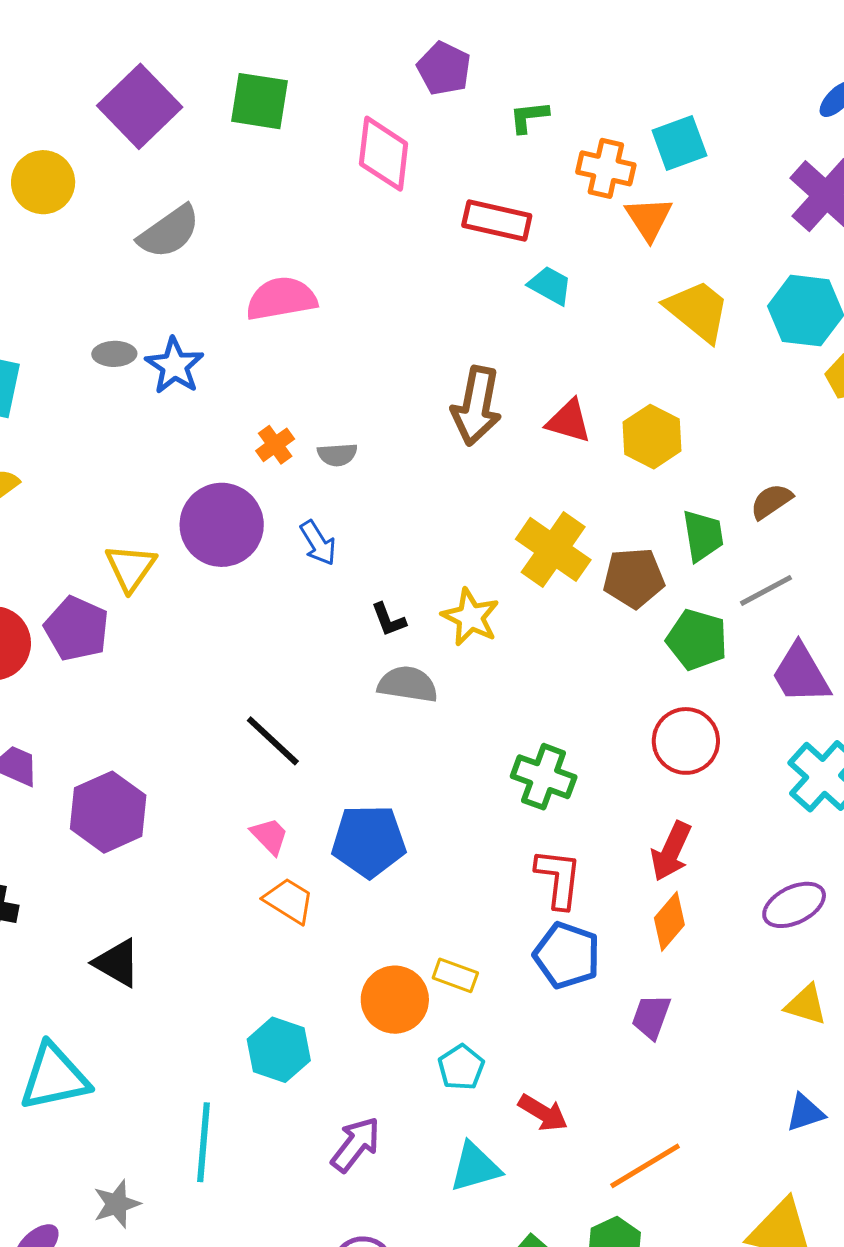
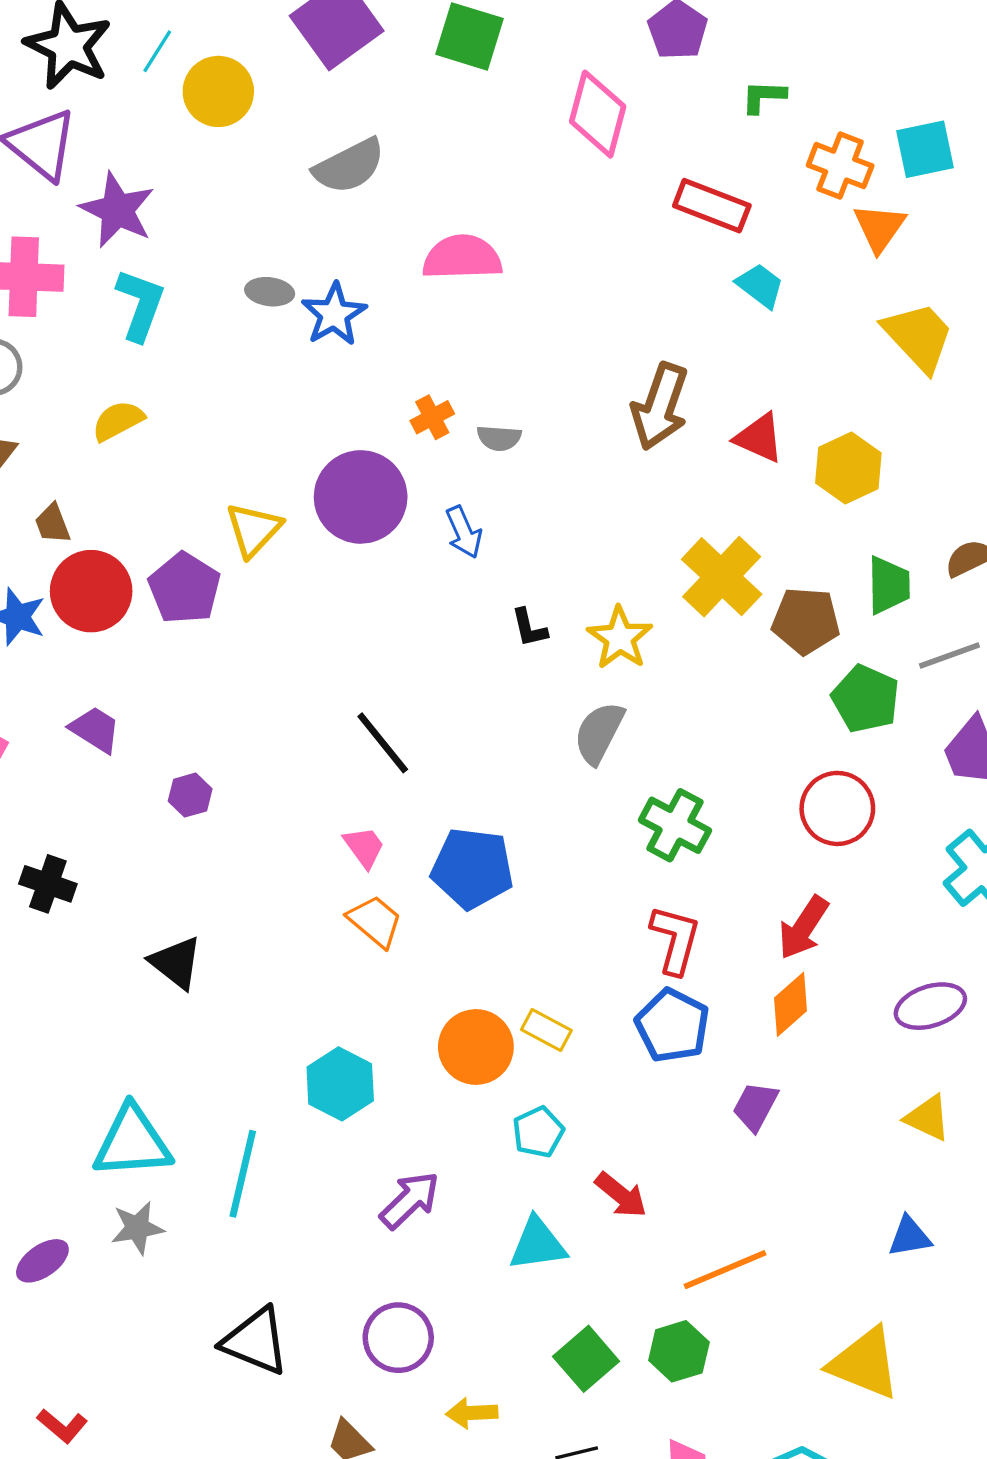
gray semicircle: (408, 684) -> (599, 733), moved, turned -80
purple hexagon: (108, 812) -> (190, 795), size x0.5
cyan triangle: (54, 1077) -> (132, 1142), moved

